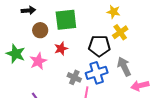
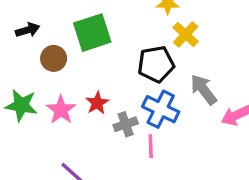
red star: (61, 49) -> (97, 103), moved
blue cross: (97, 73) -> (161, 109), turned -35
gray cross: (74, 77) -> (126, 124), turned -32

